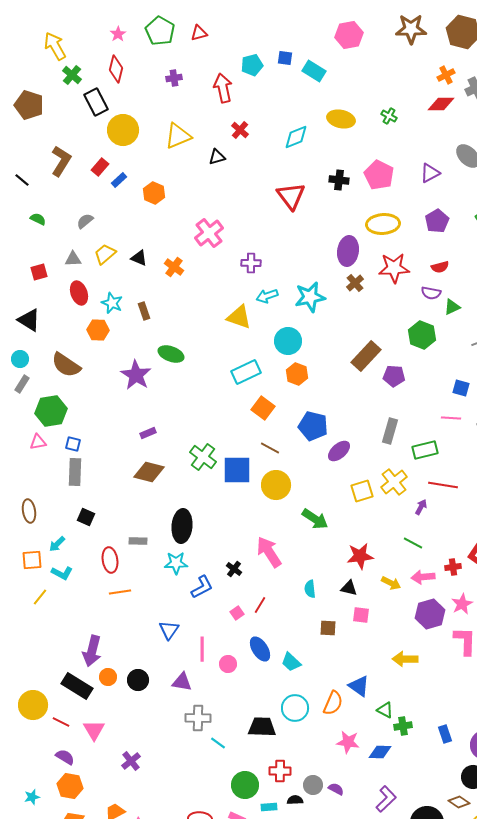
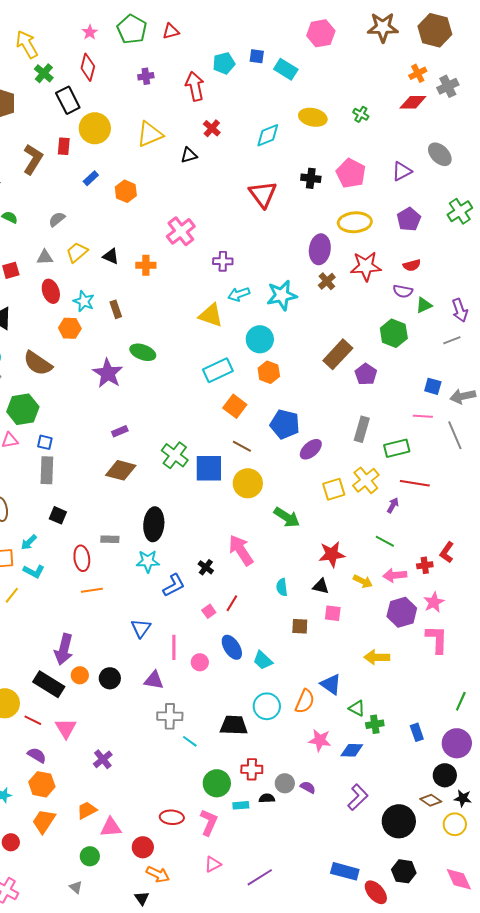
red rectangle: (100, 167) -> (64, 146), moved, turned -36
orange cross: (174, 267) -> (146, 265), turned -36
purple pentagon: (394, 376) -> (366, 374), turned 30

